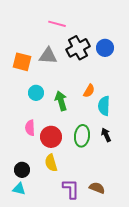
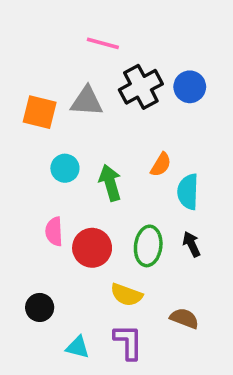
yellow semicircle: (51, 163) -> (126, 295), moved, turned -54
brown semicircle: (97, 188) -> (184, 318), moved
cyan triangle: (19, 189) -> (78, 347), moved

